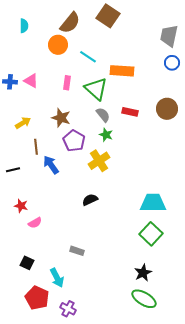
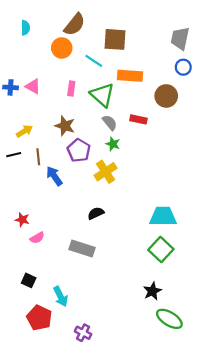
brown square: (108, 16) -> (115, 39), moved, turned -30
brown circle: (167, 109) -> (166, 96), moved
black line: (13, 170) -> (14, 155), moved
gray rectangle: (77, 251) -> (82, 248), moved, size x1.6
green ellipse: (144, 299) -> (169, 319), moved
purple cross: (68, 309) -> (83, 333), moved

